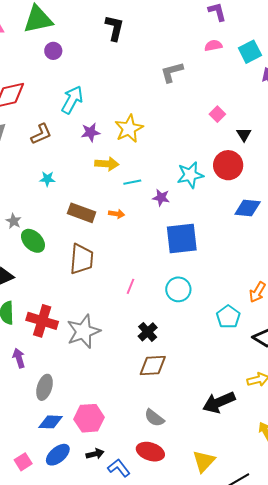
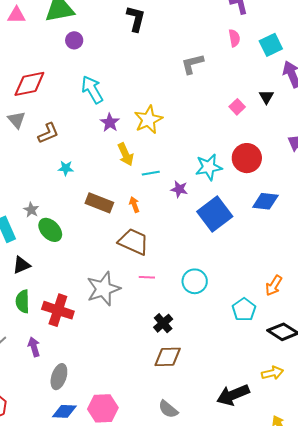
pink semicircle: (213, 45) -> (234, 38), turned 90
cyan arrow: (72, 100) -> (92, 90), turned -60
purple star: (90, 132) -> (110, 123), turned -30
brown L-shape: (41, 134) -> (48, 133), moved
black triangle: (244, 134) -> (266, 97), moved
yellow arrow: (107, 164) -> (126, 154), turned 60
orange arrow: (117, 214) -> (134, 205), turned -119
blue square: (182, 239) -> (215, 214), moved, turned -32
brown trapezoid: (82, 259) -> (133, 242), moved, turned -72
pink line: (130, 286) -> (147, 277), turned 70
gray star: (83, 331) -> (103, 289), moved

